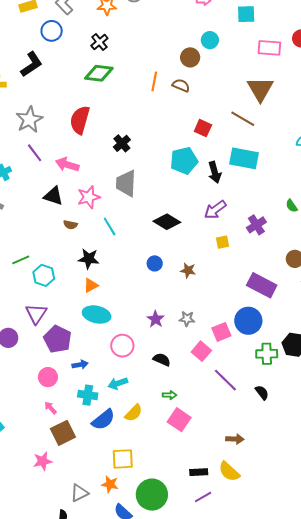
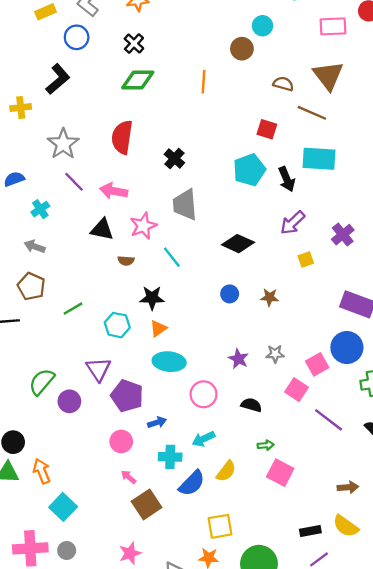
brown semicircle: (181, 85) -> (283, 84), moved
cyan hexagon: (44, 275) -> (117, 325), moved
pink star: (43, 461) -> (130, 553), moved

